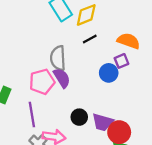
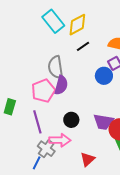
purple semicircle: (62, 78) -> (61, 85), turned 54
black circle: (79, 117) -> (71, 120), moved

